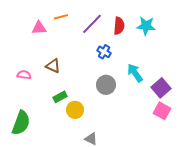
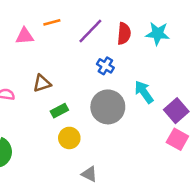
brown triangle: (53, 66) -> (42, 83), turned -42
gray circle: (106, 85) -> (108, 107), size x1.4
green rectangle: (60, 97) -> (59, 111), moved

